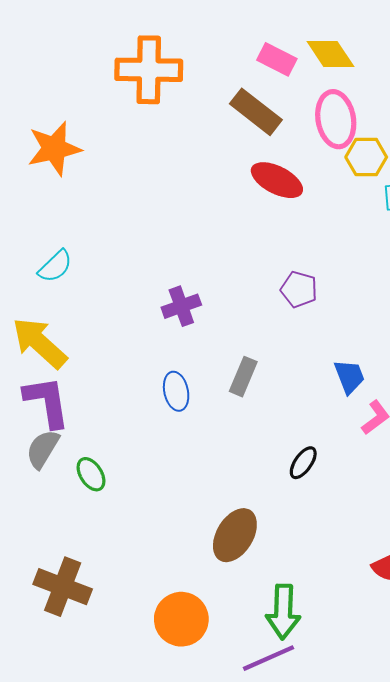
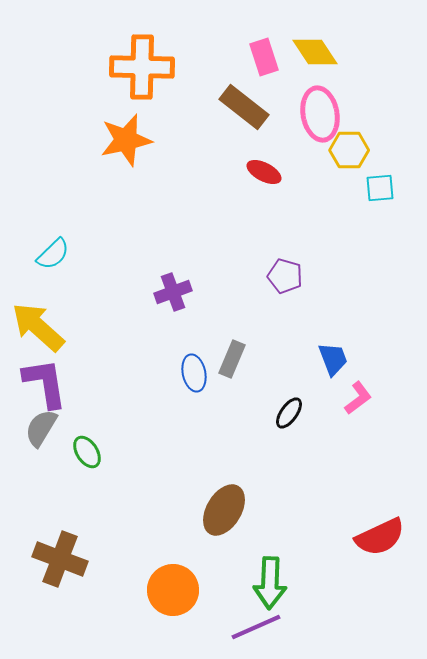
pink rectangle: (277, 59) -> (264, 57), turned 45
orange star: (54, 149) -> (126, 140), moved
red ellipse: (277, 180) -> (264, 172), size x0.7
blue ellipse: (176, 391) -> (194, 373), moved
black ellipse: (303, 463) -> (289, 413), moved

